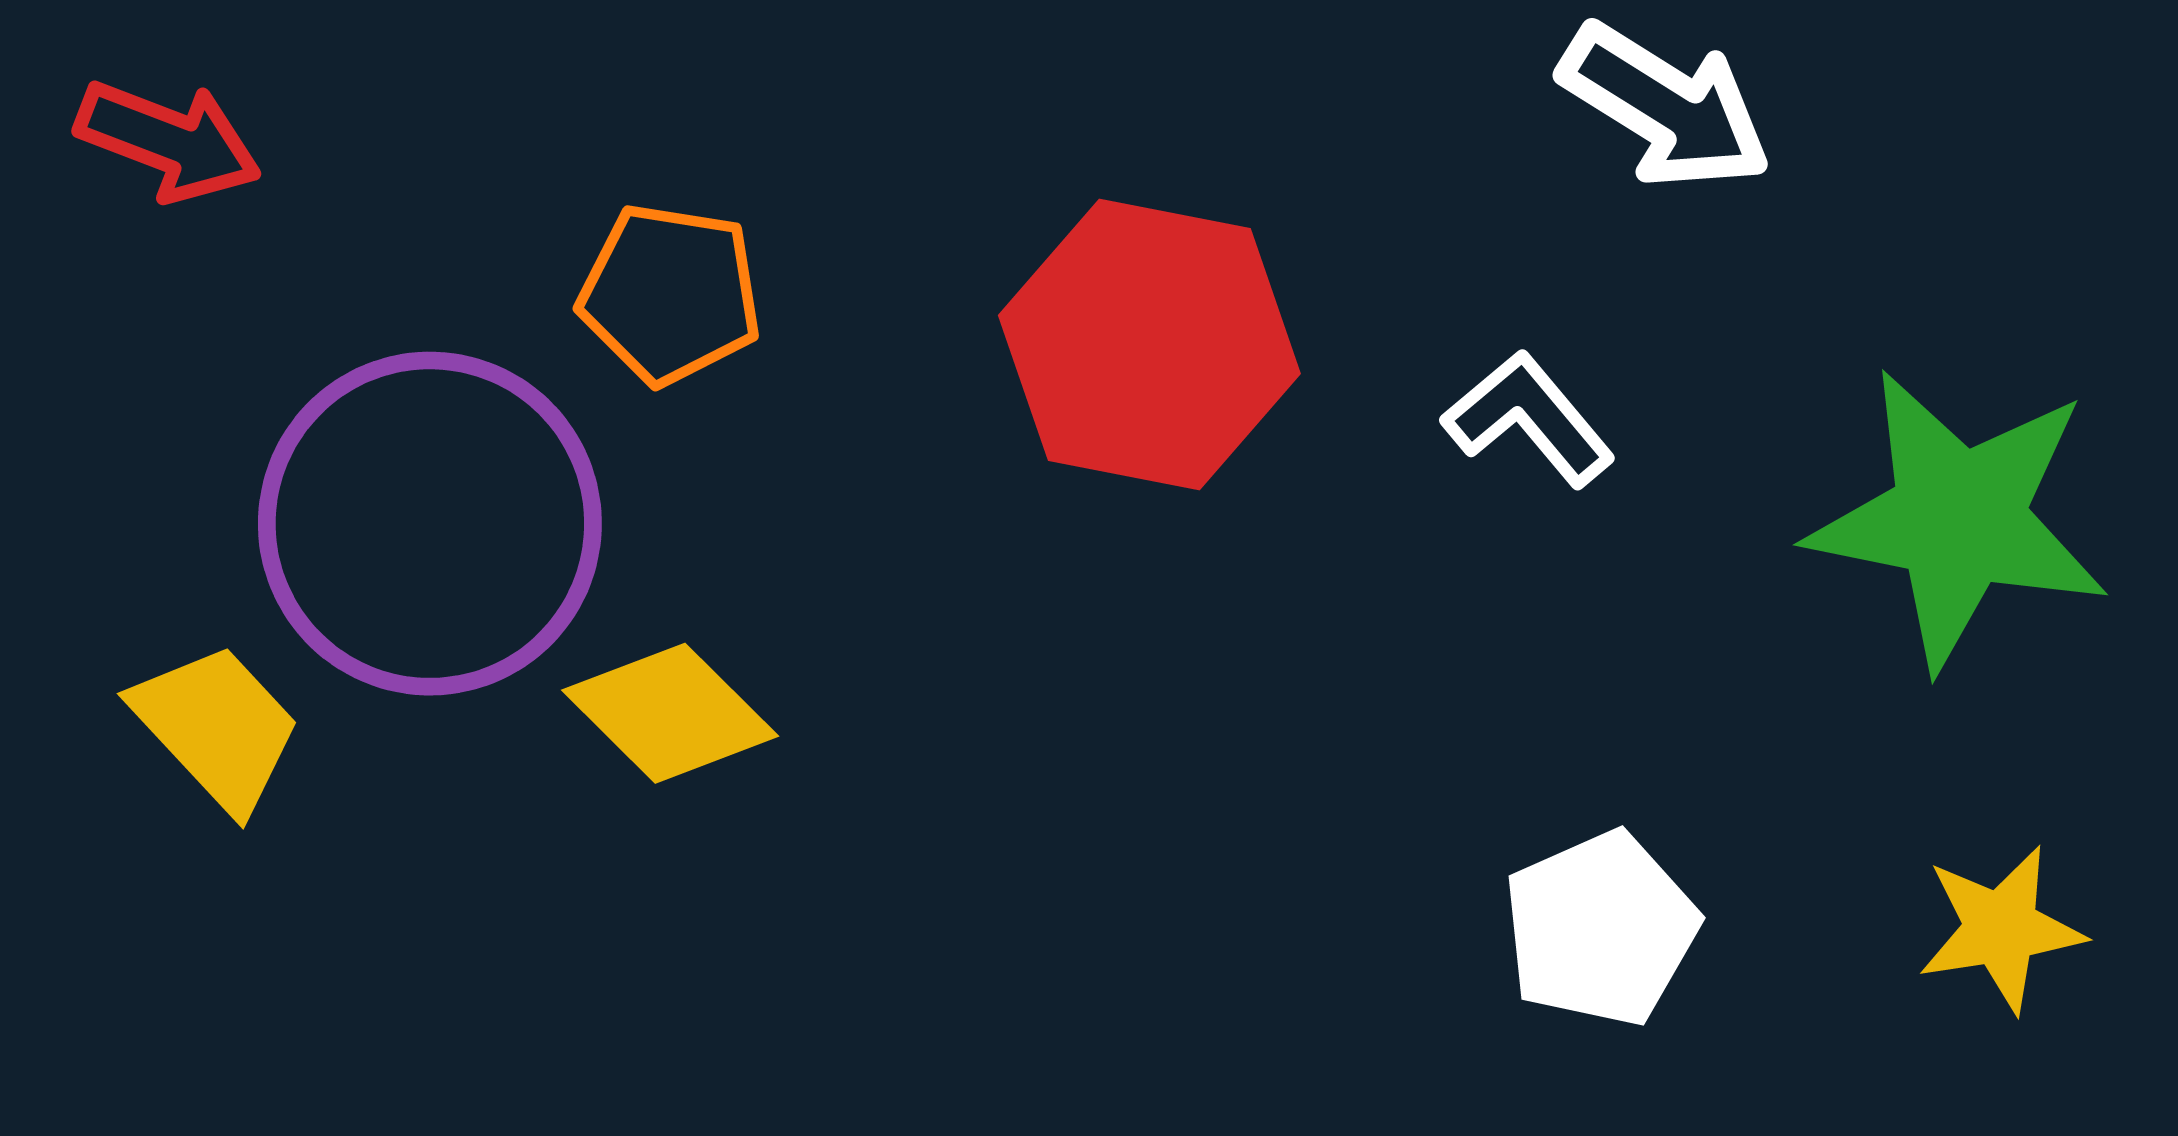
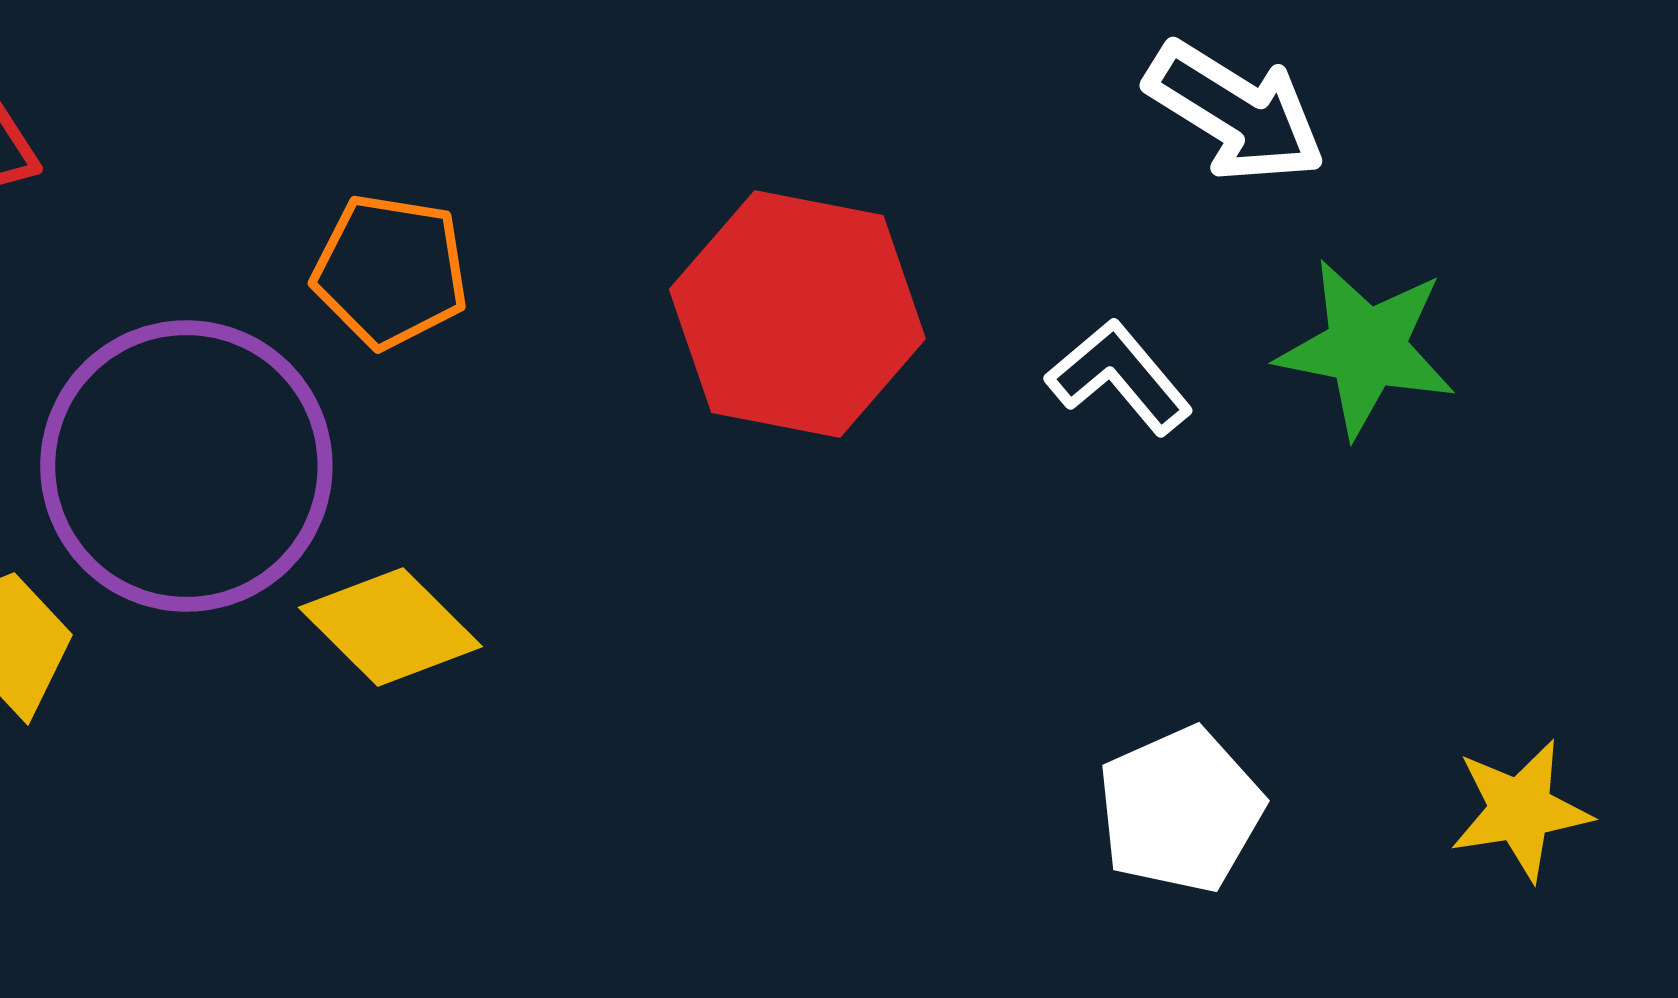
green star: (1959, 519) -> (1366, 348), moved, size x0.7

